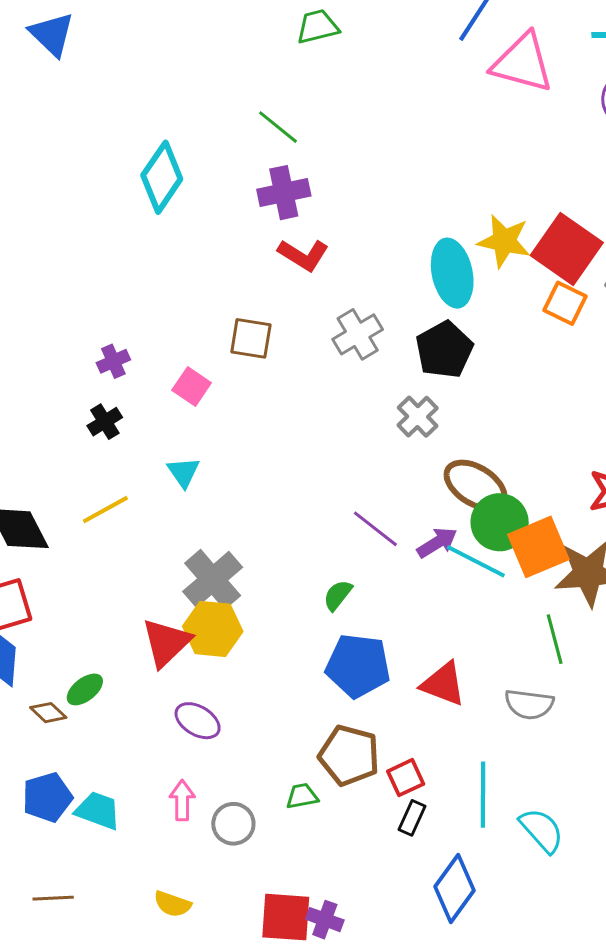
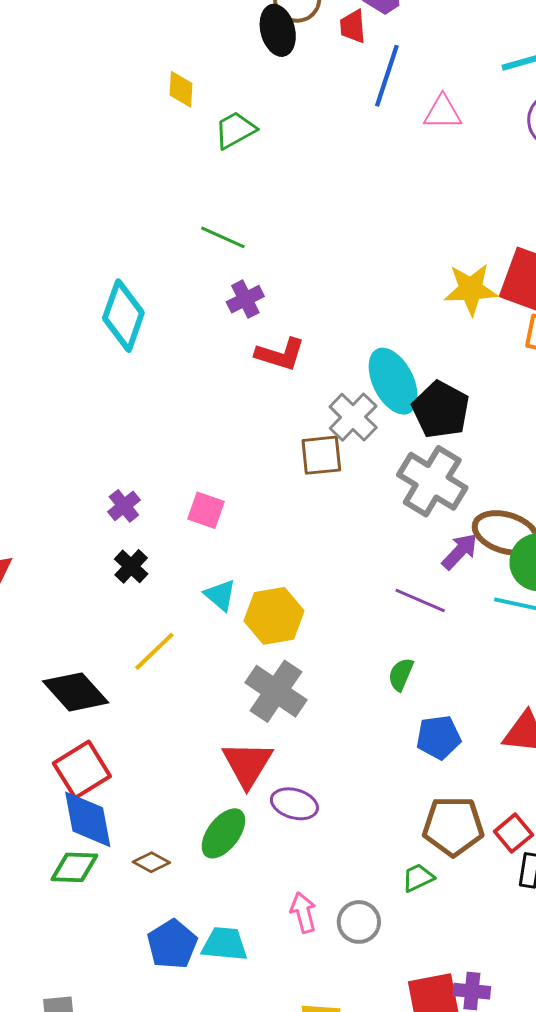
pink triangle: (522, 63) -> (443, 112), size x0.6
purple cross: (284, 193) -> (245, 299), size x0.7
cyan ellipse: (452, 273) -> (393, 381), moved
brown square: (251, 338) -> (321, 455), moved
gray cross: (418, 417) -> (432, 481), size x1.6
purple arrow: (437, 543) -> (460, 551), moved
yellow hexagon: (213, 629) -> (274, 616), moved
blue pentagon: (358, 666) -> (439, 737), size x0.7
green ellipse: (85, 689) -> (223, 833), moved, size x1.4
purple ellipse: (198, 721) -> (294, 804), moved

